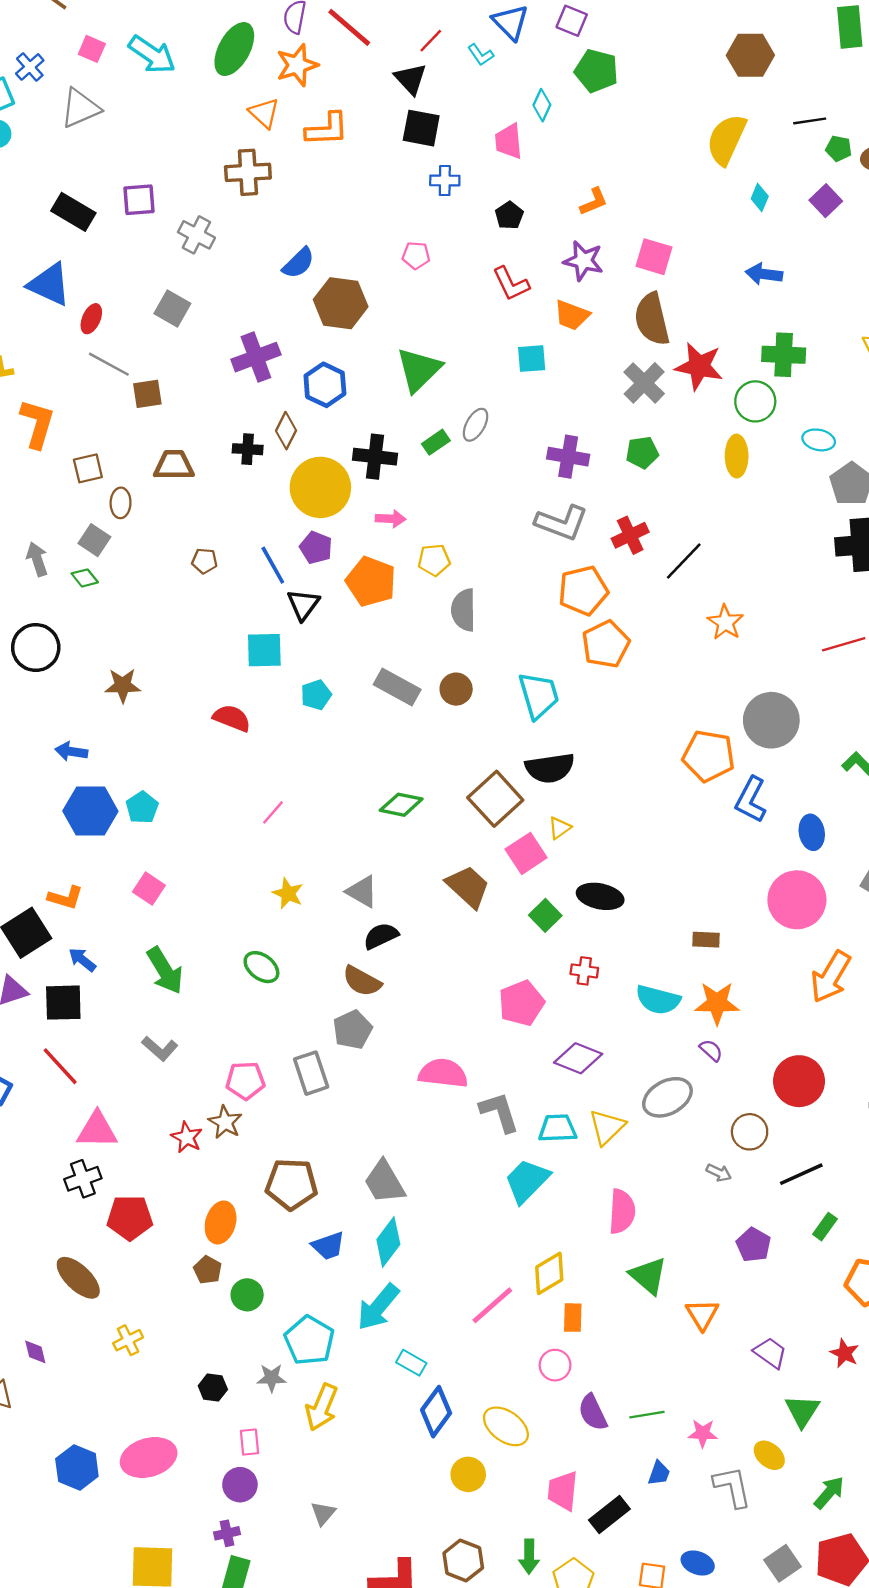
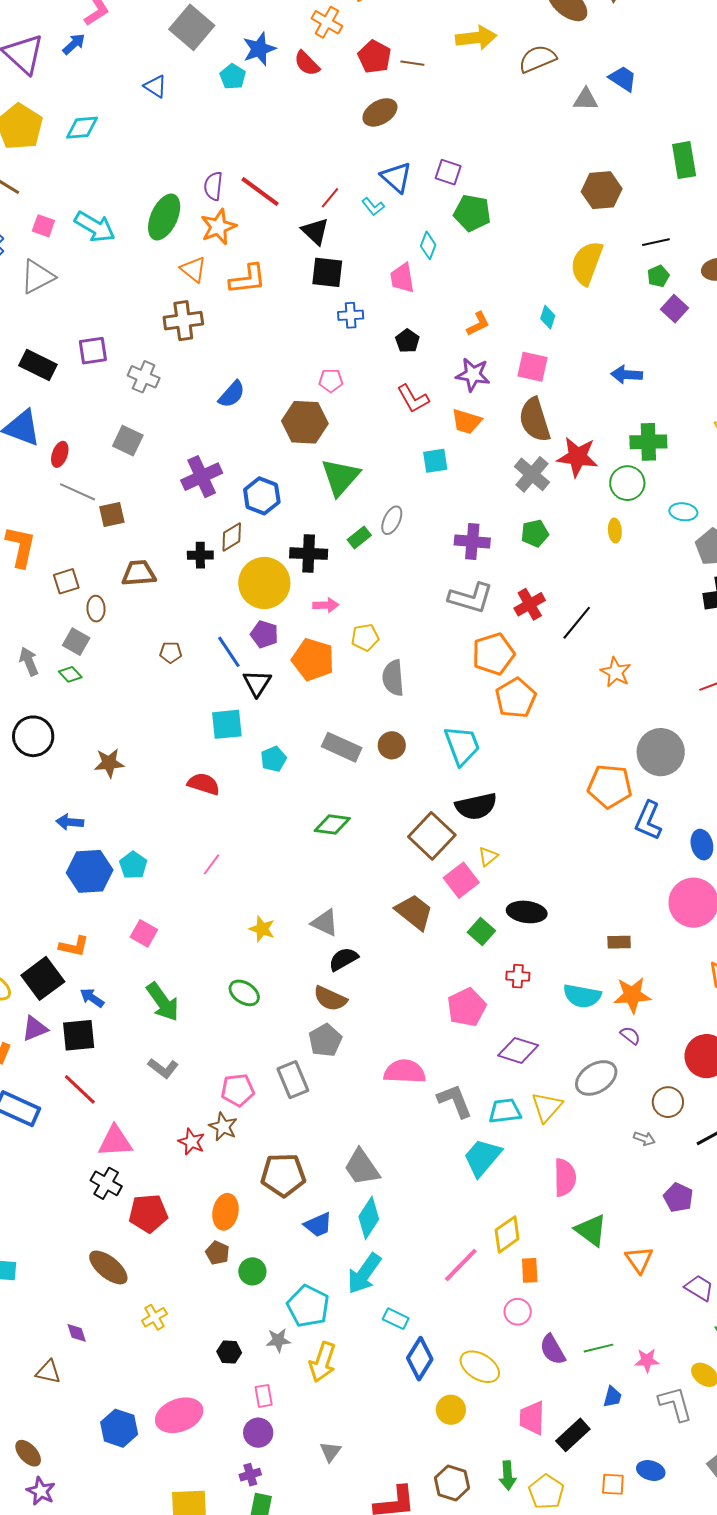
green pentagon: (839, 148) -> (658, 276), moved, turned -30
cyan diamond: (760, 198) -> (548, 317), moved
brown hexagon: (341, 303) -> (305, 422), moved
brown diamond: (286, 431) -> (232, 537), turned 36
yellow ellipse: (737, 456) -> (615, 531), size x0.7
green diamond: (401, 805) -> (332, 825), moved
pink line: (273, 812) -> (212, 864), moved
black cross: (83, 1179) -> (106, 1183), turned -36

